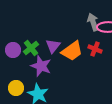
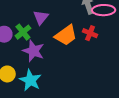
purple triangle: (53, 46) -> (41, 17), moved

